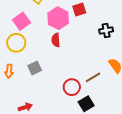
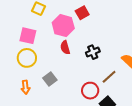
pink square: (22, 21) -> (28, 36), turned -30
black cross: (106, 30) -> (93, 52), moved

